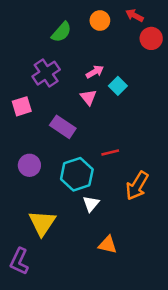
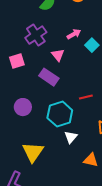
pink triangle: (88, 97) -> (58, 55), moved
orange triangle: (108, 245) -> (91, 160), moved

